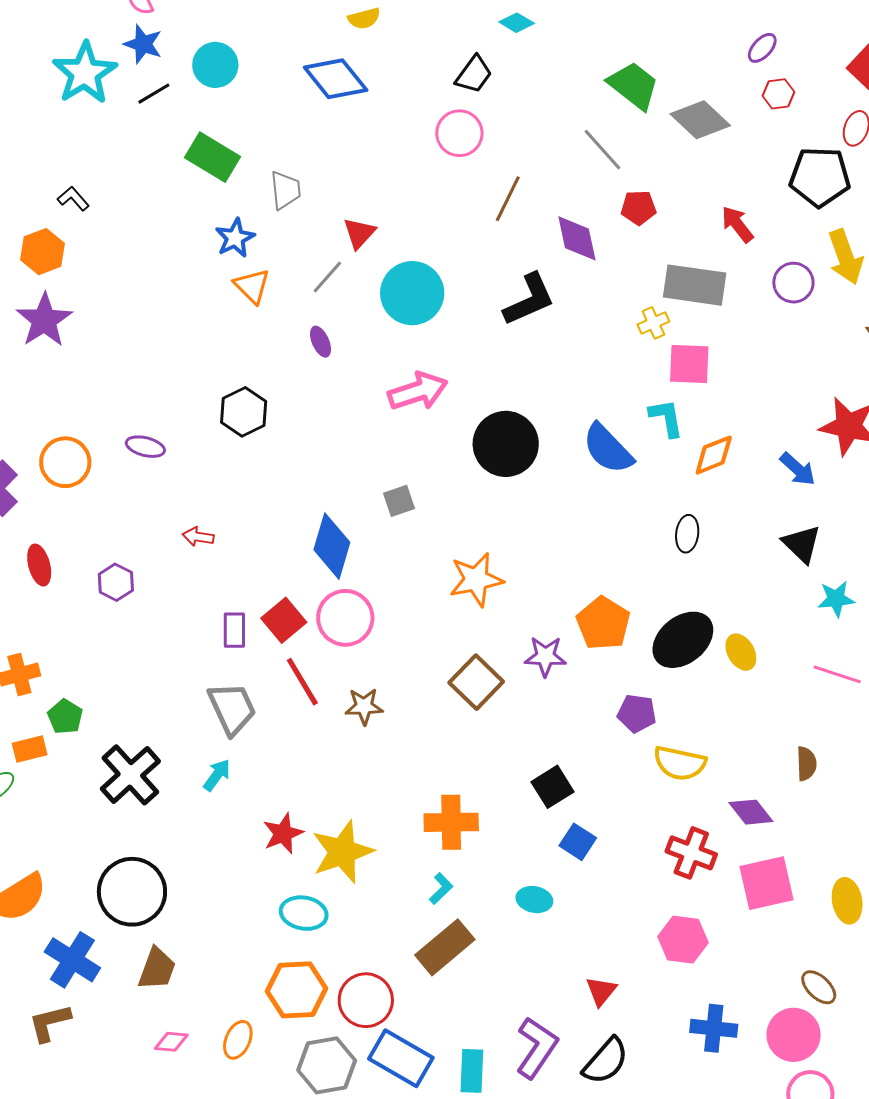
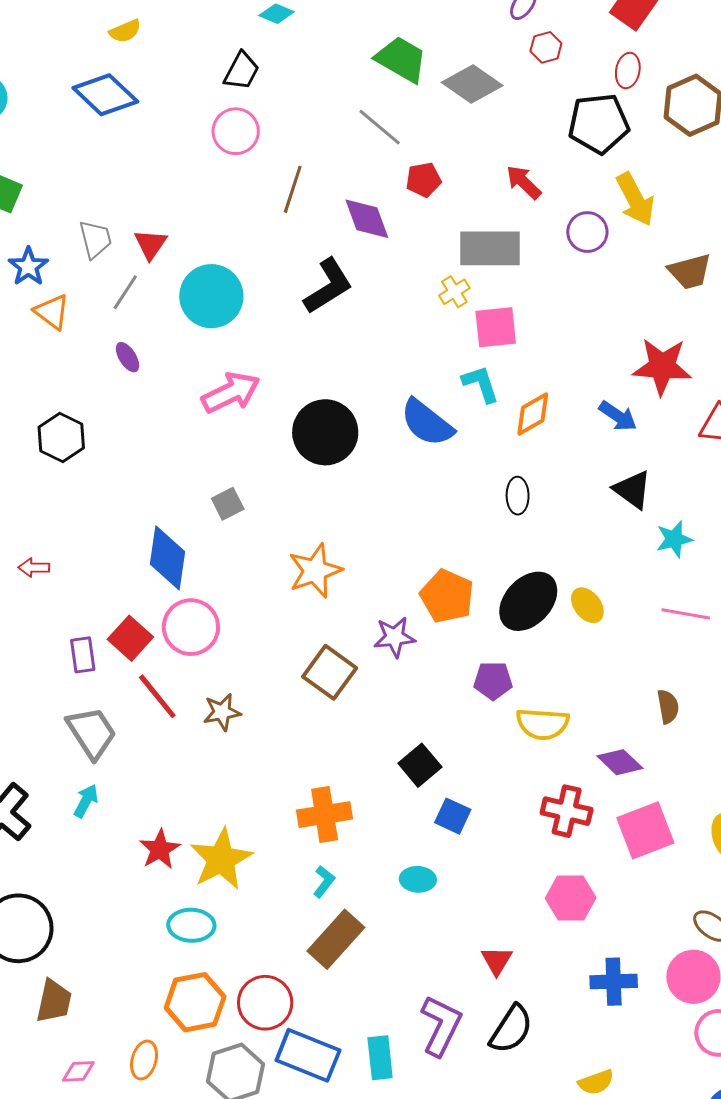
gray trapezoid: (285, 190) -> (95, 239), moved

